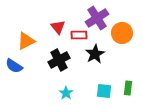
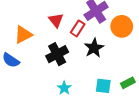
red rectangle: (79, 35) -> (78, 28), turned -56
green rectangle: (128, 88) -> (128, 83), turned 56

